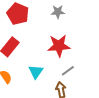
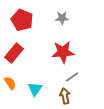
cyan triangle: (36, 72) -> (35, 89), moved

